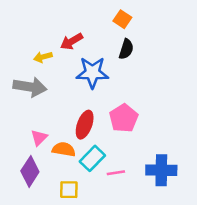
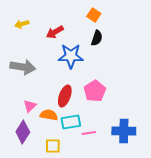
yellow arrow: (43, 57) -> (22, 24), moved
cyan rectangle: (92, 158) -> (71, 122), turned 36

